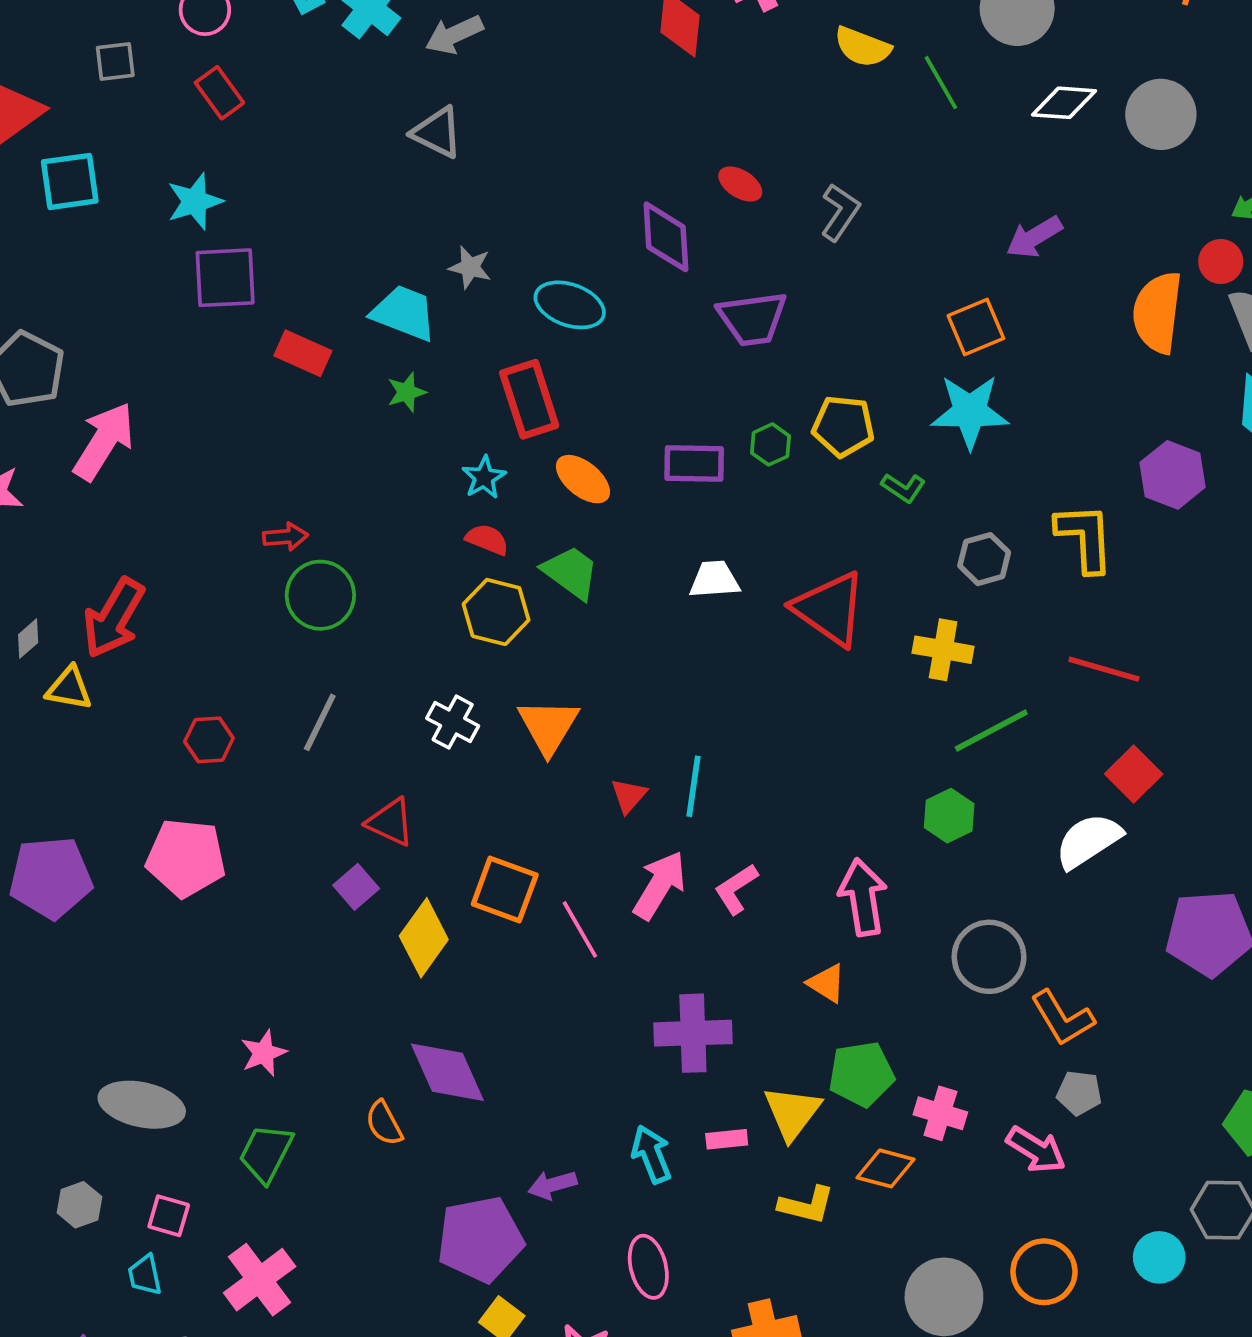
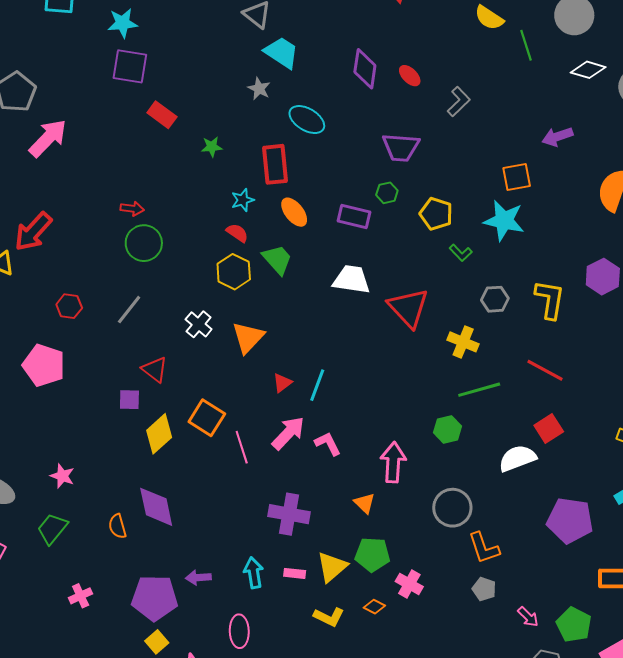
purple diamond: (666, 237) -> (365, 69), moved
cyan trapezoid: (404, 313) -> (282, 52), moved
green hexagon: (771, 444) -> (387, 193), moved
white trapezoid: (714, 580) -> (351, 279), size x1.4
purple square: (356, 887) -> (129, 400), turned 30
pink L-shape: (736, 889) -> (328, 444), turned 84
pink star: (264, 1053) -> (62, 476), turned 30
pink arrow: (1036, 1150) -> (528, 617), moved, size x0.7
orange diamond: (885, 1168) -> (374, 607), size x0.7
pink cross: (260, 1280) -> (81, 596), moved, size x0.6

